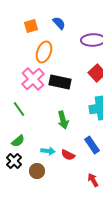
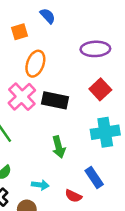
blue semicircle: (59, 23) -> (48, 16), moved
red semicircle: (68, 155) -> (73, 196), moved

